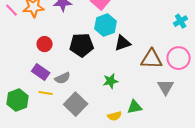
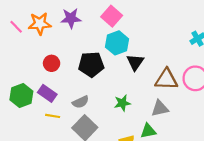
black triangle: (123, 43) -> (135, 62), turned -36
gray semicircle: (63, 78) -> (81, 102), moved
gray triangle: (166, 87) -> (160, 108), moved, turned 48
green hexagon: (18, 100) -> (21, 96), moved

